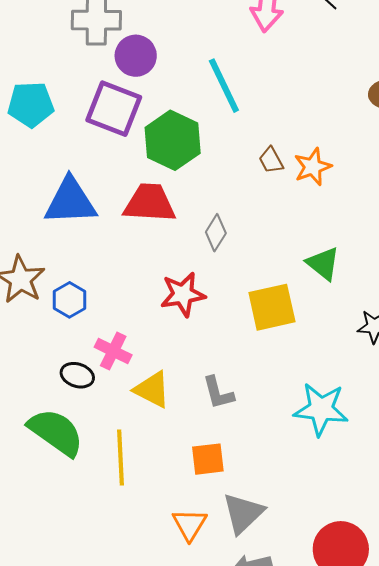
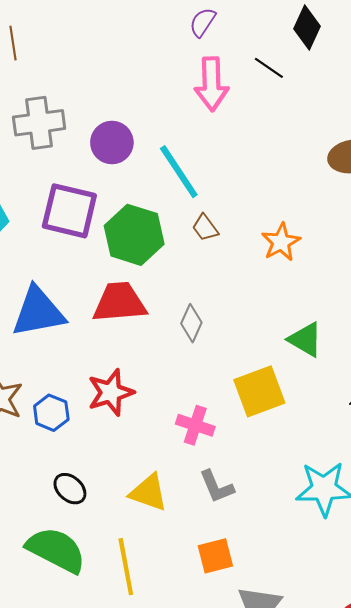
purple circle: (136, 56) -> (112, 143), moved
brown trapezoid: (271, 160) -> (205, 228), moved
red star: (183, 294) -> (111, 392), moved
pink cross: (113, 351) -> (195, 425), moved
black ellipse: (77, 375) -> (70, 489), turned 32

